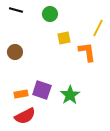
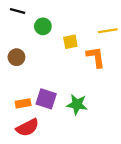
green circle: (50, 14) -> (43, 26), moved
yellow line: (98, 28) -> (108, 31), turned 54
green star: (70, 95) -> (77, 104), turned -30

